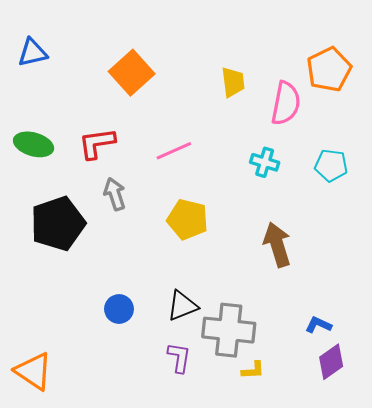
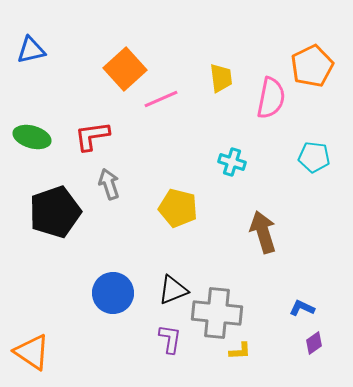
pink line: (174, 151) -> (161, 99), moved
cyan cross: (265, 162) -> (232, 162), moved
blue circle: (119, 309) -> (113, 293), size x1.5
purple diamond: (331, 362) -> (314, 343), size x0.7

